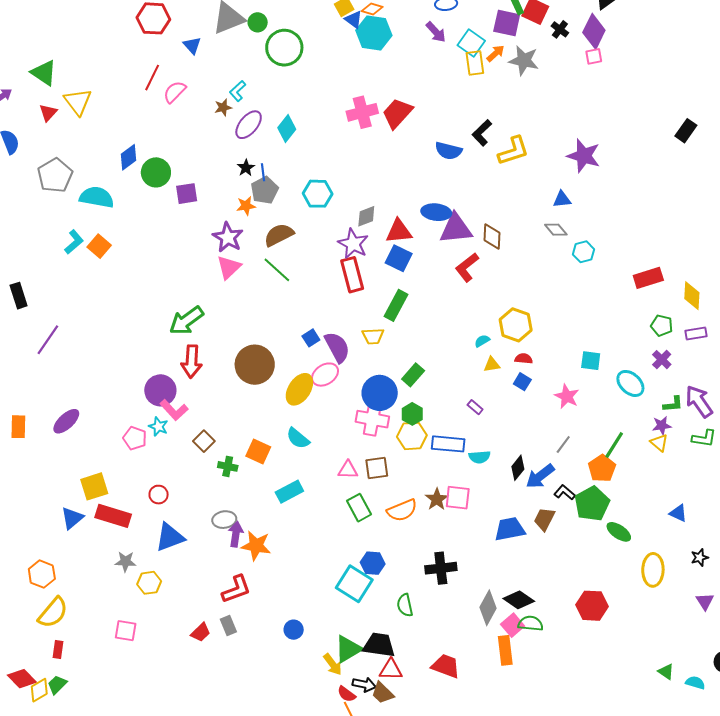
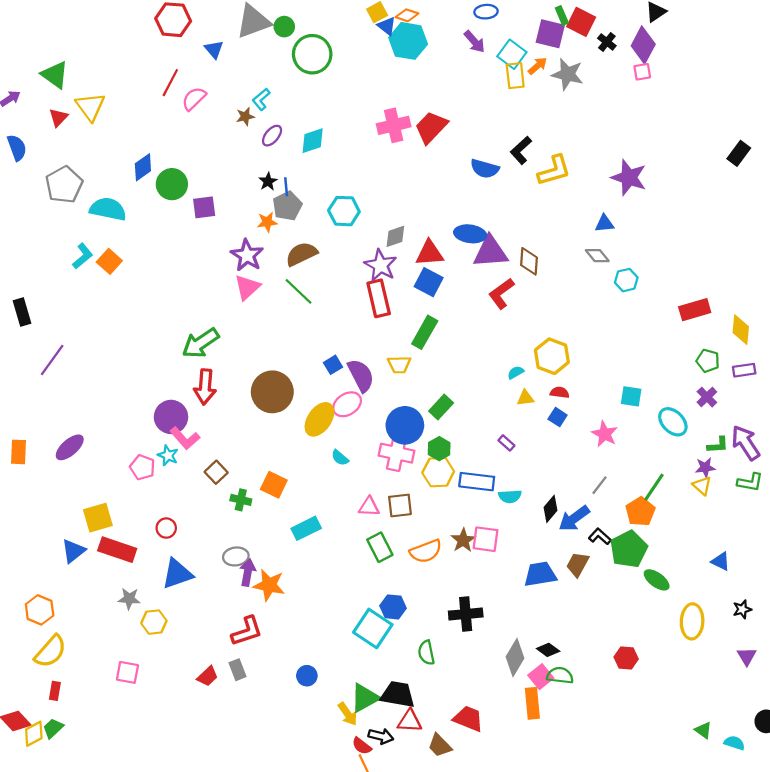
purple ellipse: (249, 125) -> (272, 136), size x0.7
cyan diamond: (287, 129) -> (313, 141), turned 32
cyan semicircle: (298, 438) -> (340, 458), moved, size x0.7
black diamond: (519, 600) -> (548, 650), size x0.7
red hexagon: (592, 606) -> (626, 658), size x0.7
brown trapezoid: (382, 693) -> (440, 745), moved

